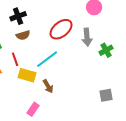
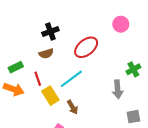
black cross: (18, 16) -> (50, 32), moved
gray arrow: (87, 37) -> (118, 89), moved
yellow rectangle: (27, 75) -> (50, 96), turned 42

